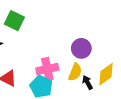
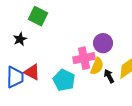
pink cross: (47, 69) -> (84, 58), moved

